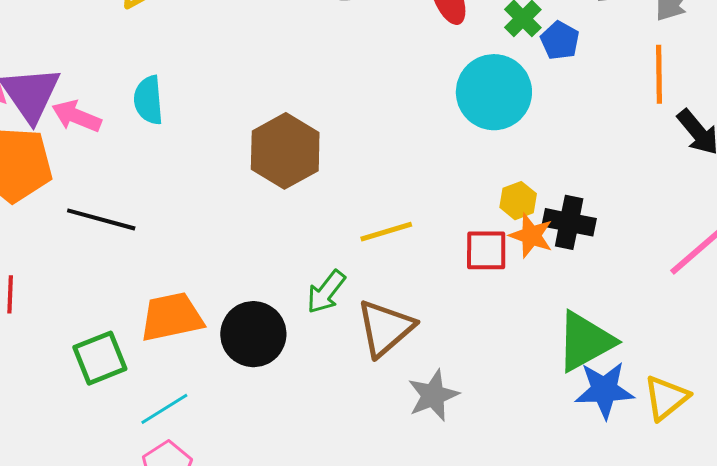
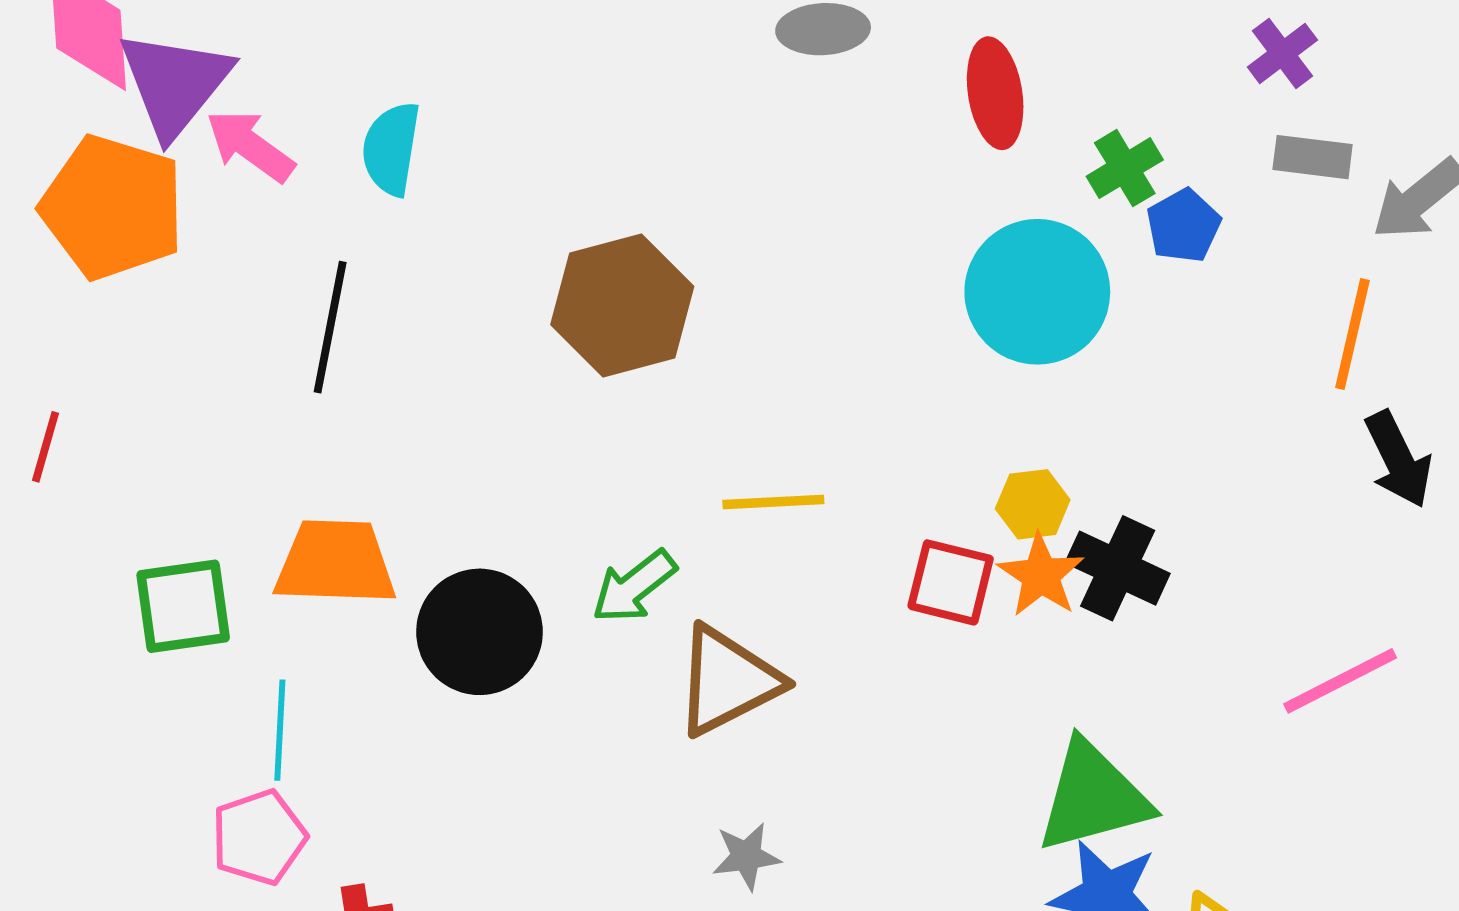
black line: (101, 219) -> (330, 327), moved, turned 72
gray star: (433, 395) -> (746, 856), moved, size x0.7
cyan line: (164, 409) -> (280, 730), turned -69

